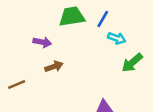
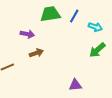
cyan arrow: (117, 38) -> (95, 27), moved

